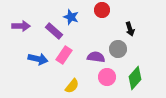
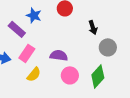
gray circle: (118, 49) -> (108, 47), moved
yellow semicircle: (72, 86) -> (34, 74), moved

